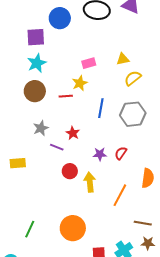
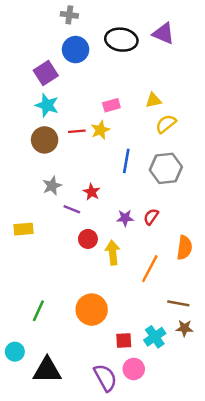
purple square: (36, 37) -> (46, 73), turned -30
cyan star: (37, 63) -> (47, 105), turned -30
red line: (66, 96) -> (77, 131), moved

